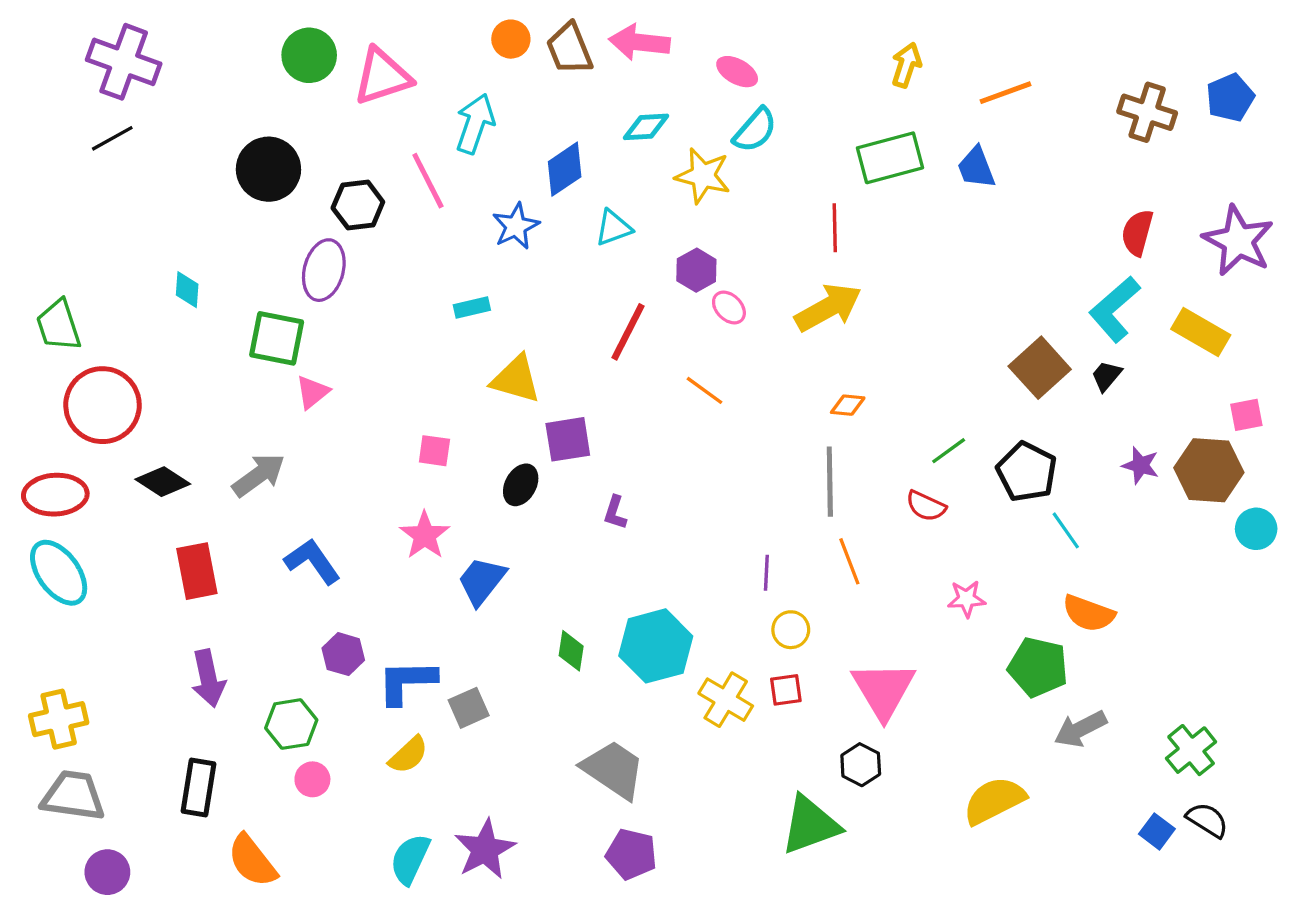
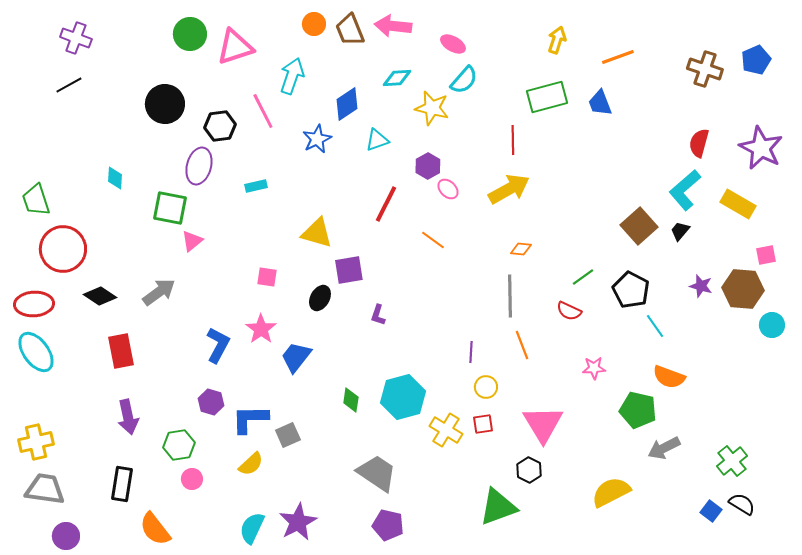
purple cross: (124, 62) -> (76, 38), size x0.7
cyan rectangle: (472, 308) -> (256, 186), moved
blue L-shape: (312, 561) -> (218, 345), moved, turned 63

